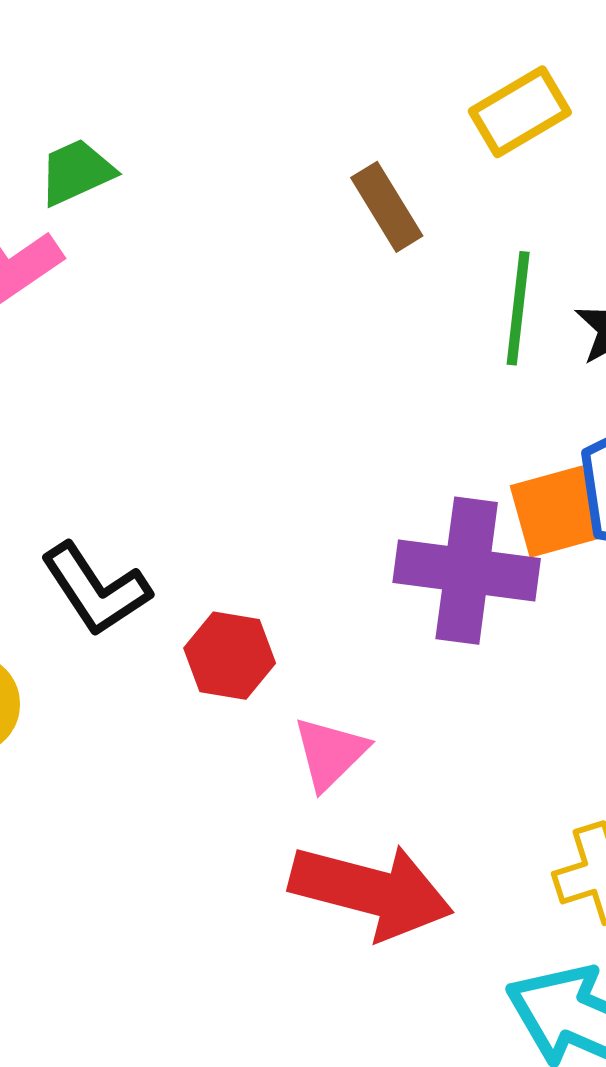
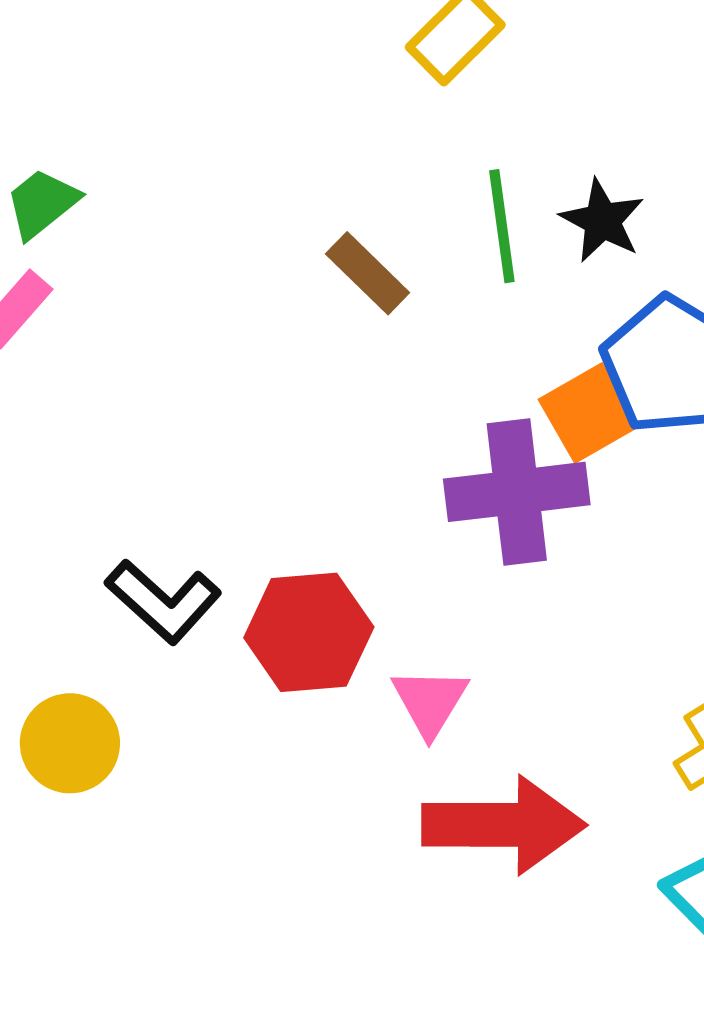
brown rectangle: (387, 207) -> (368, 273), moved
red hexagon: (230, 656) -> (309, 632), size x1.4

